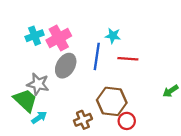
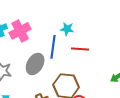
gray ellipse: (66, 66) -> (35, 64), moved

